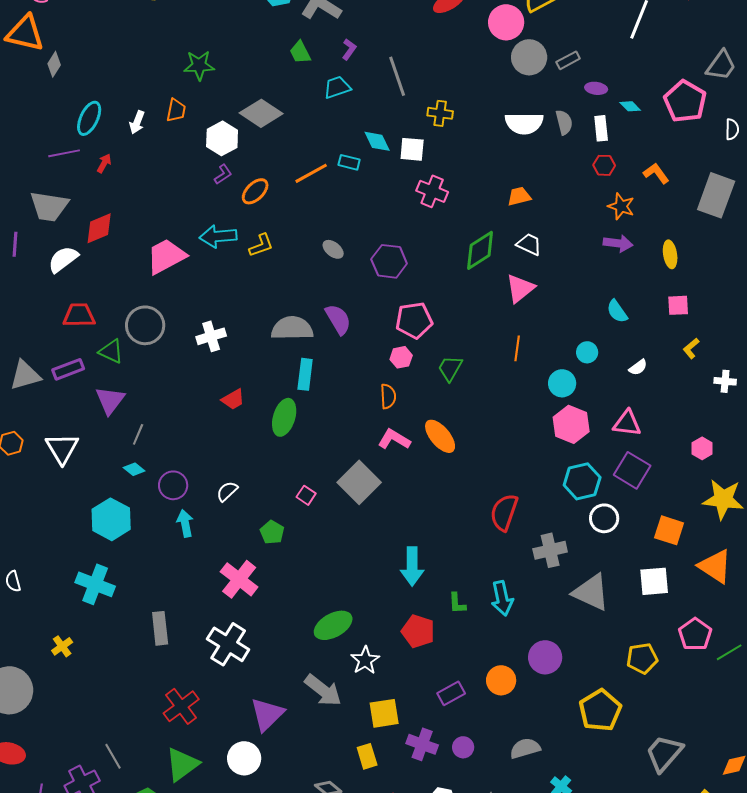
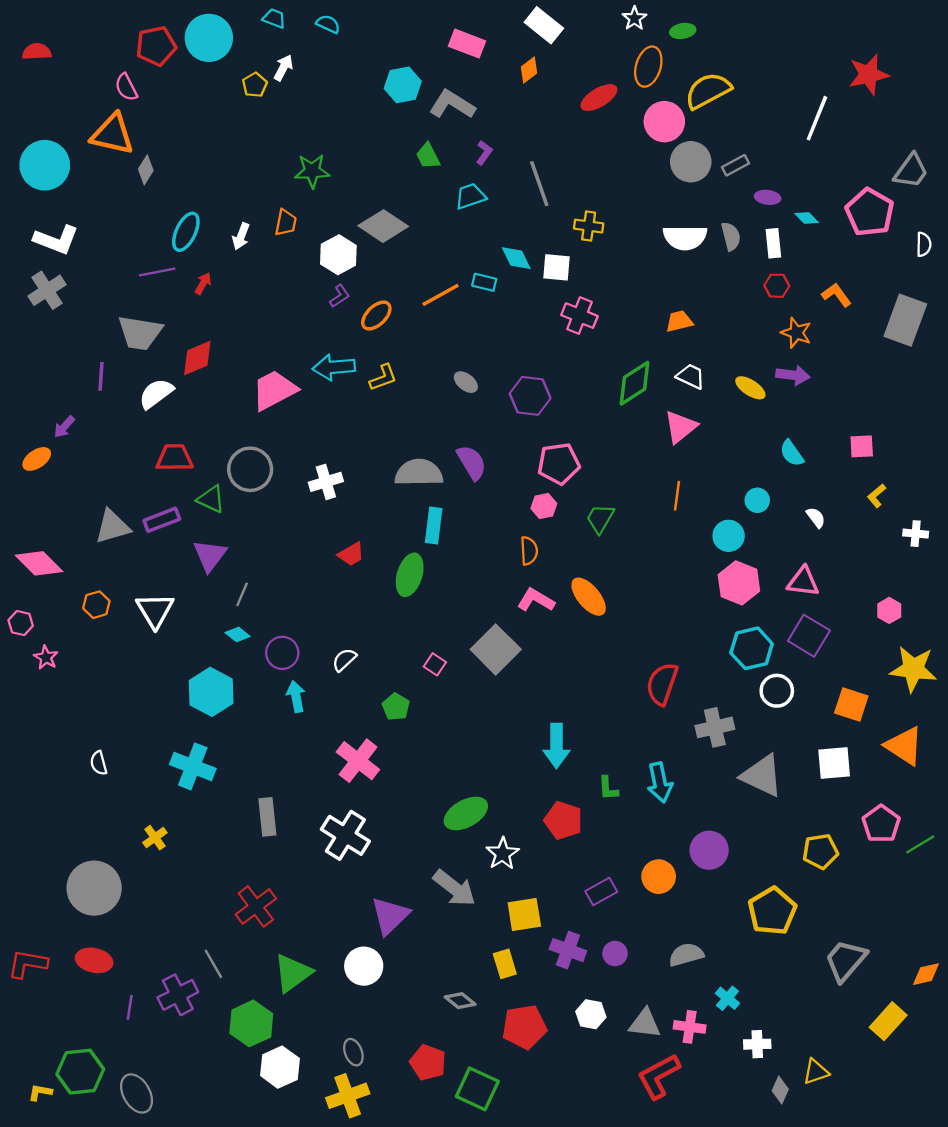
yellow ellipse: (670, 254) -> (750, 388), moved, turned -48
white semicircle: (638, 367) -> (816, 517), turned -90
red cross: (181, 706) -> (256, 906), moved

